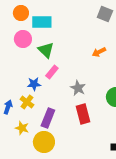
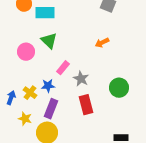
pink circle: (23, 39) -> (26, 52), moved
pink rectangle: (52, 72) -> (63, 68), moved
blue star: (34, 84) -> (48, 86), moved

